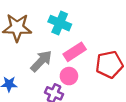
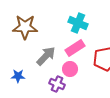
cyan cross: (60, 23) -> (78, 23), moved

